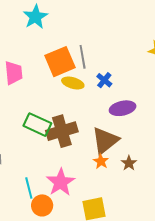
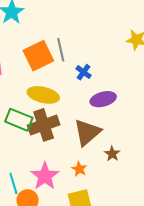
yellow ellipse: (73, 83) -> (43, 95), moved, size x1.4
orange star: (101, 161) -> (79, 169), moved

